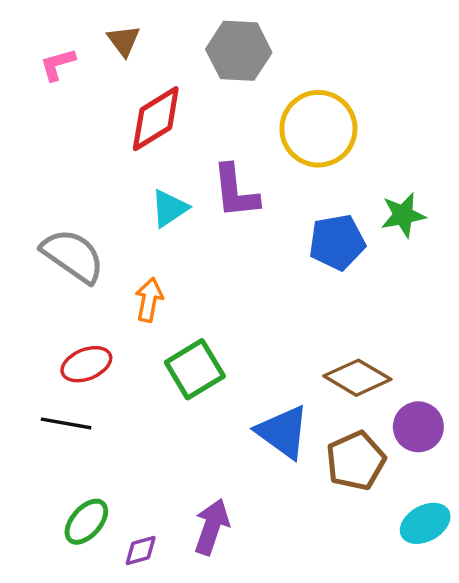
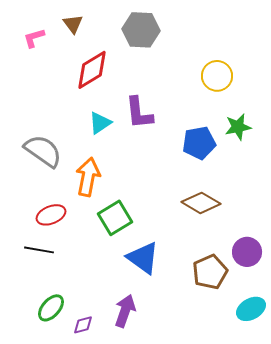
yellow circle: (318, 129) -> (217, 76), moved, size x0.7
orange arrow: (149, 300) -> (88, 177), size x1.5
brown diamond: (357, 378) -> (201, 203), moved
blue triangle: (283, 432) -> (143, 258), moved

